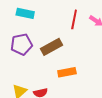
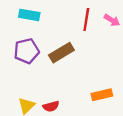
orange rectangle: (67, 72) -> (102, 95), moved

